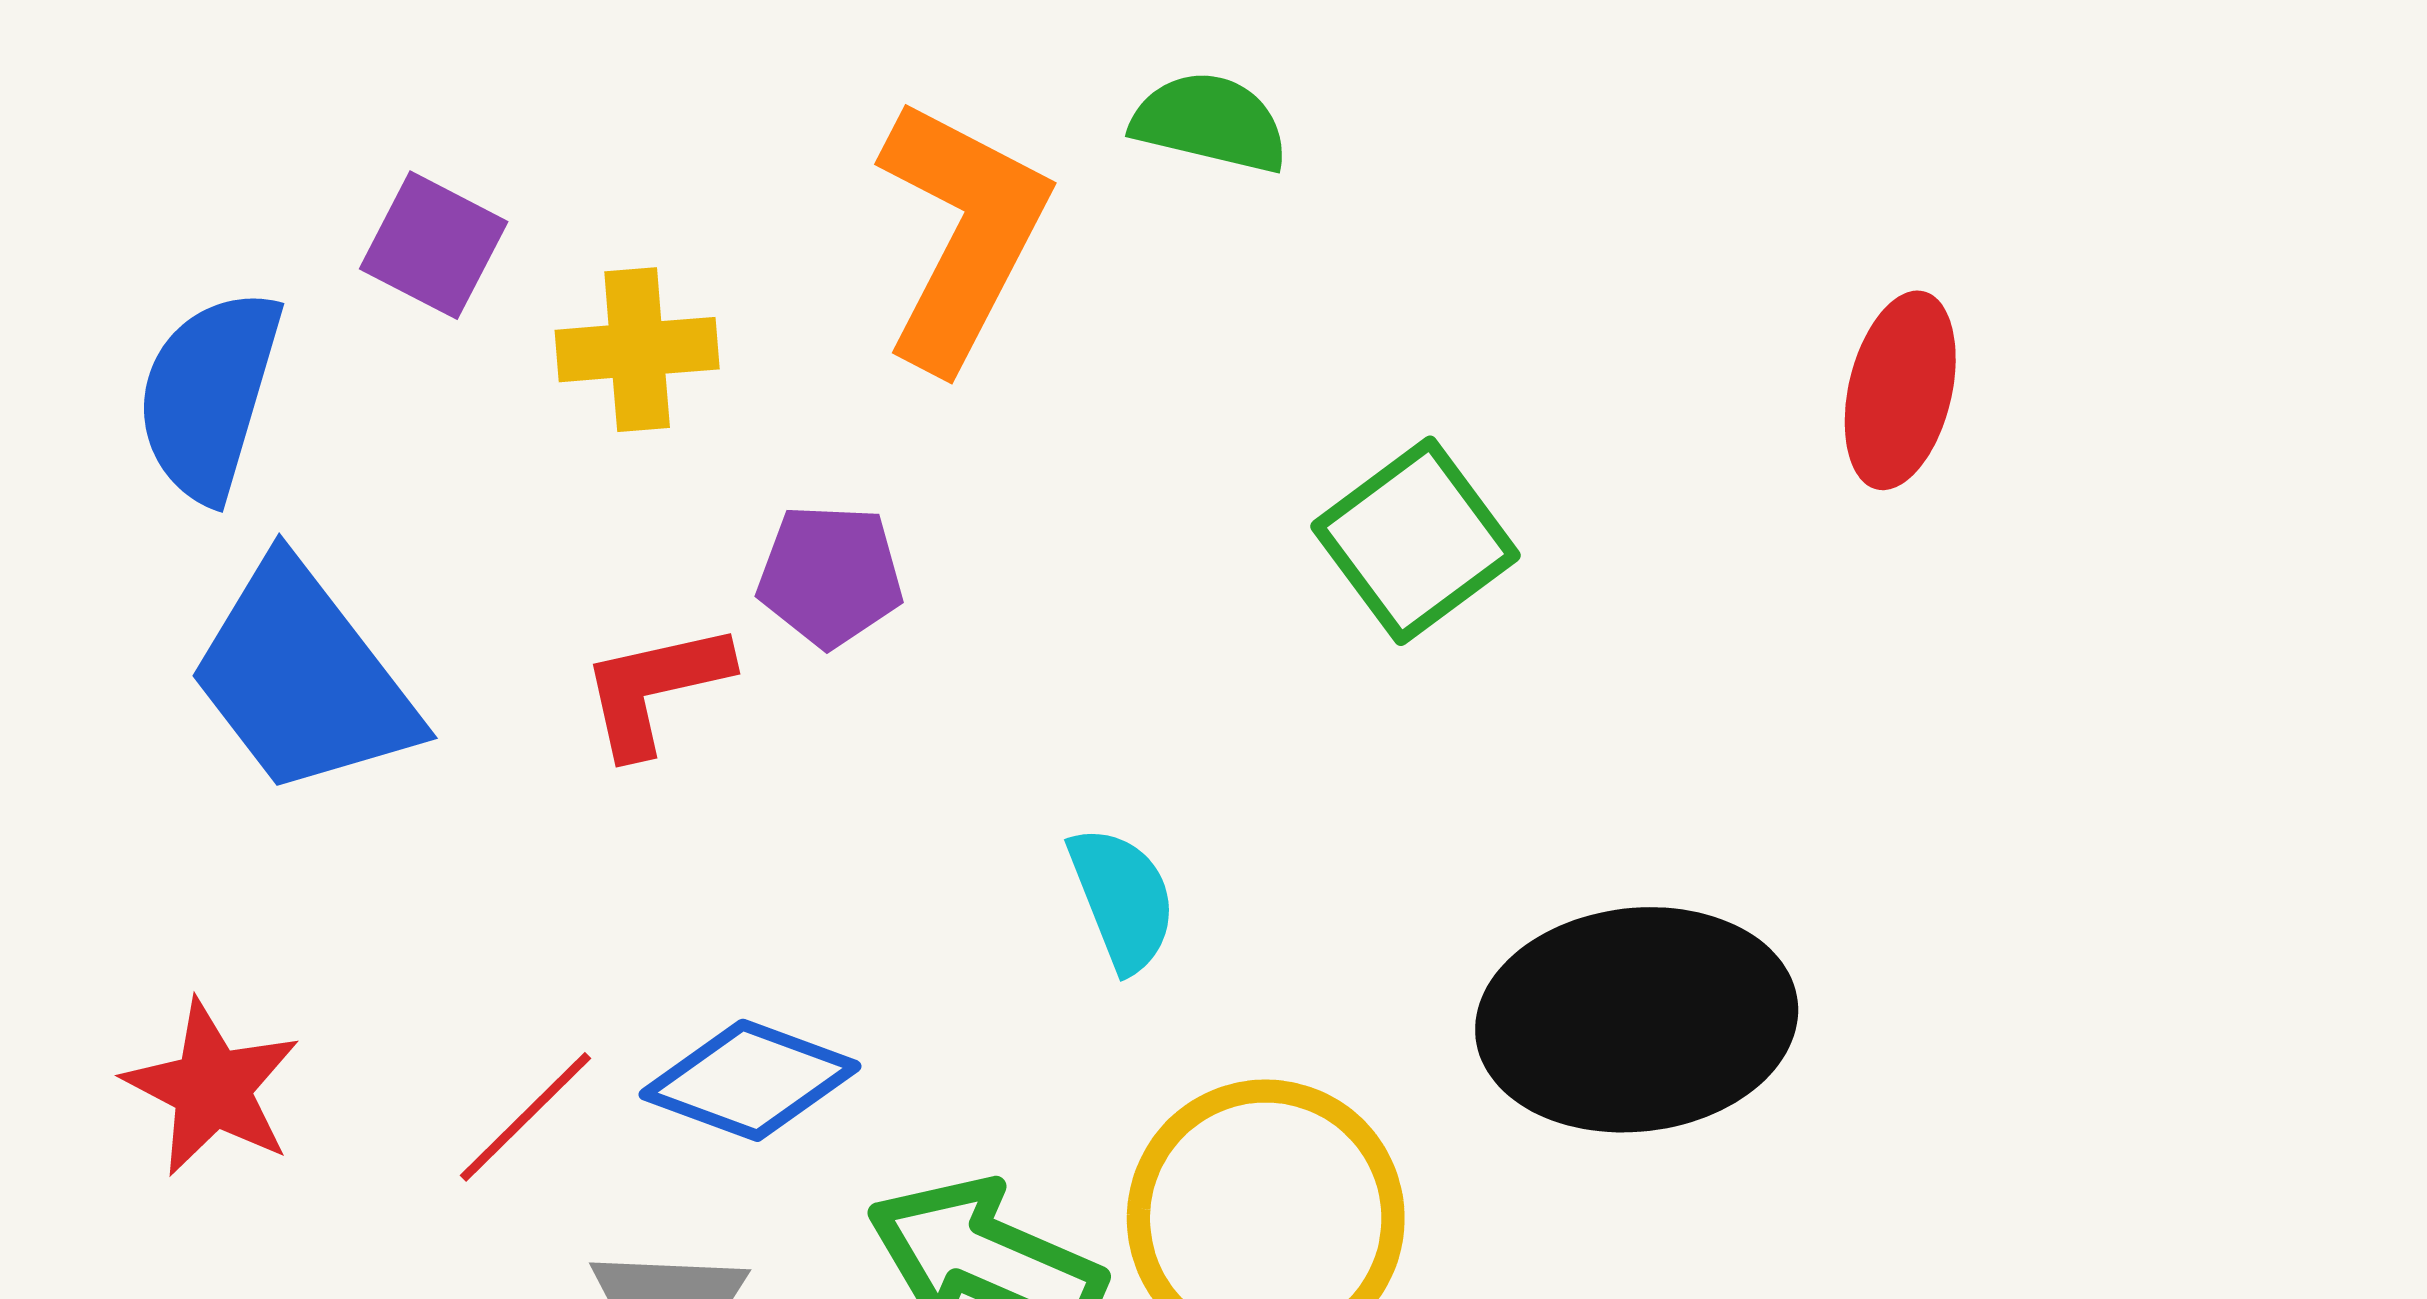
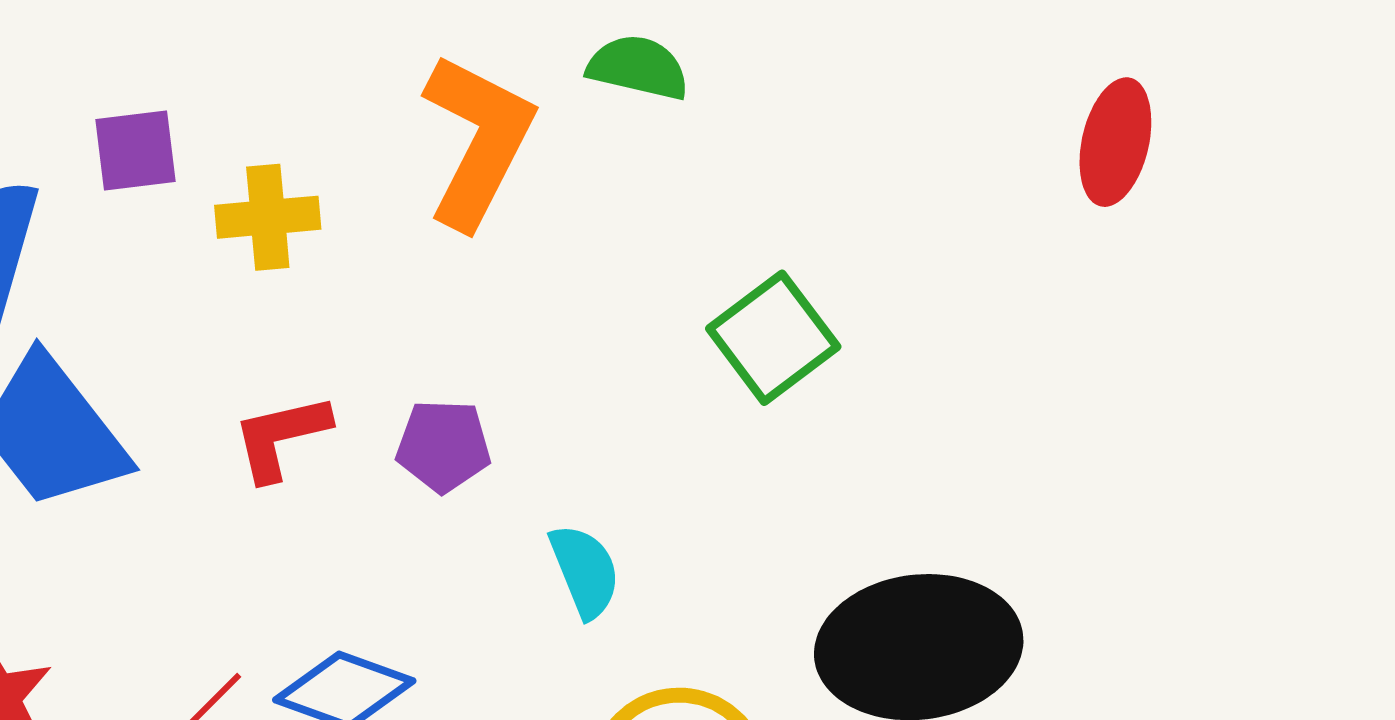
purple square: (434, 245) -> (135, 151), turned -34
red ellipse: (1900, 390) -> (1115, 142), moved
purple pentagon: (830, 576) -> (443, 446), moved

